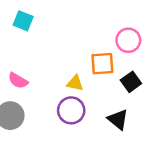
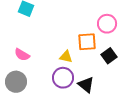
black triangle: (118, 119) -> (86, 85), moved

